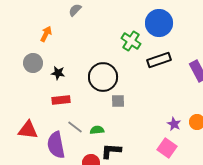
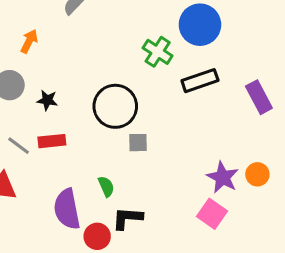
purple star: (174, 124) -> (223, 177), size x1.5
gray line: (75, 127) -> (19, 146), moved
green semicircle: (97, 130) -> (106, 186), turned 72
purple semicircle: (56, 145) -> (67, 209), moved

